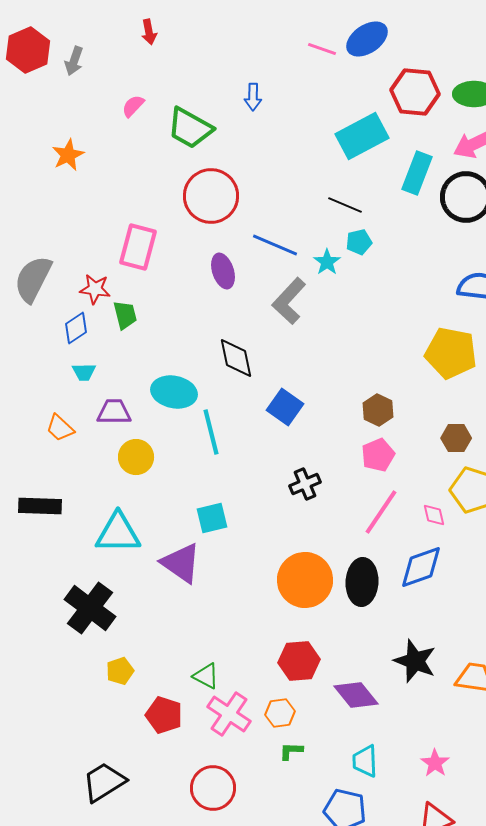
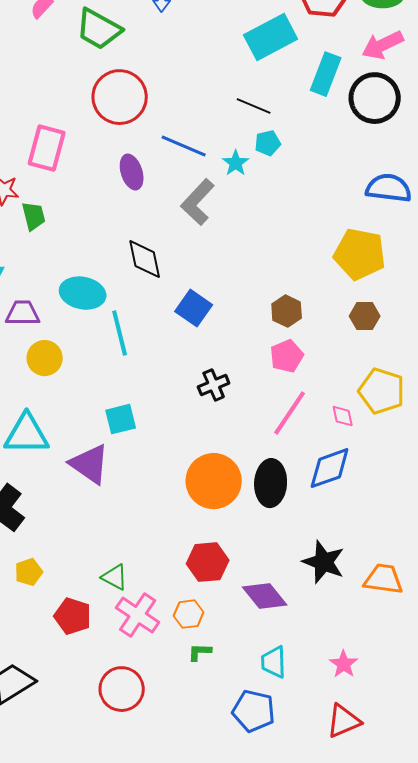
brown hexagon: (456, 438) -> (365, 316), moved

